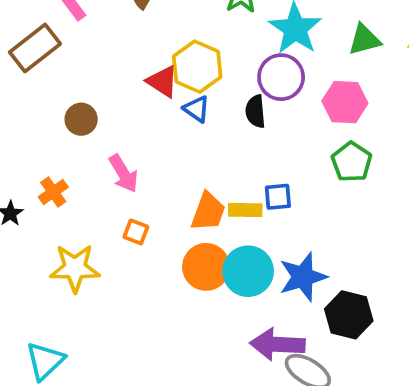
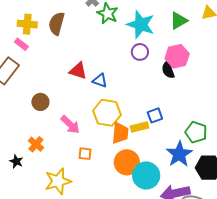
yellow hexagon: (197, 67) -> (107, 113), moved
purple circle: (281, 77) -> (140, 52), size x0.7
black semicircle: (255, 111) -> (168, 70), moved
green pentagon: (352, 162) -> (196, 132), moved
cyan circle: (248, 271) -> (146, 176), moved

